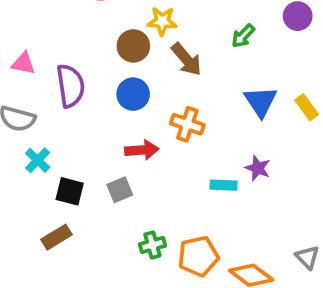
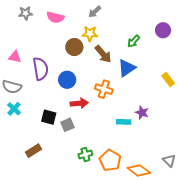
blue circle: (133, 94) -> (67, 80), moved
blue triangle: (261, 102) -> (127, 68), moved, turned 30
cyan cross: (38, 160) -> (14, 109), moved
black square: (70, 191) -> (49, 117), moved
orange pentagon: (198, 256) -> (110, 160), turned -30

